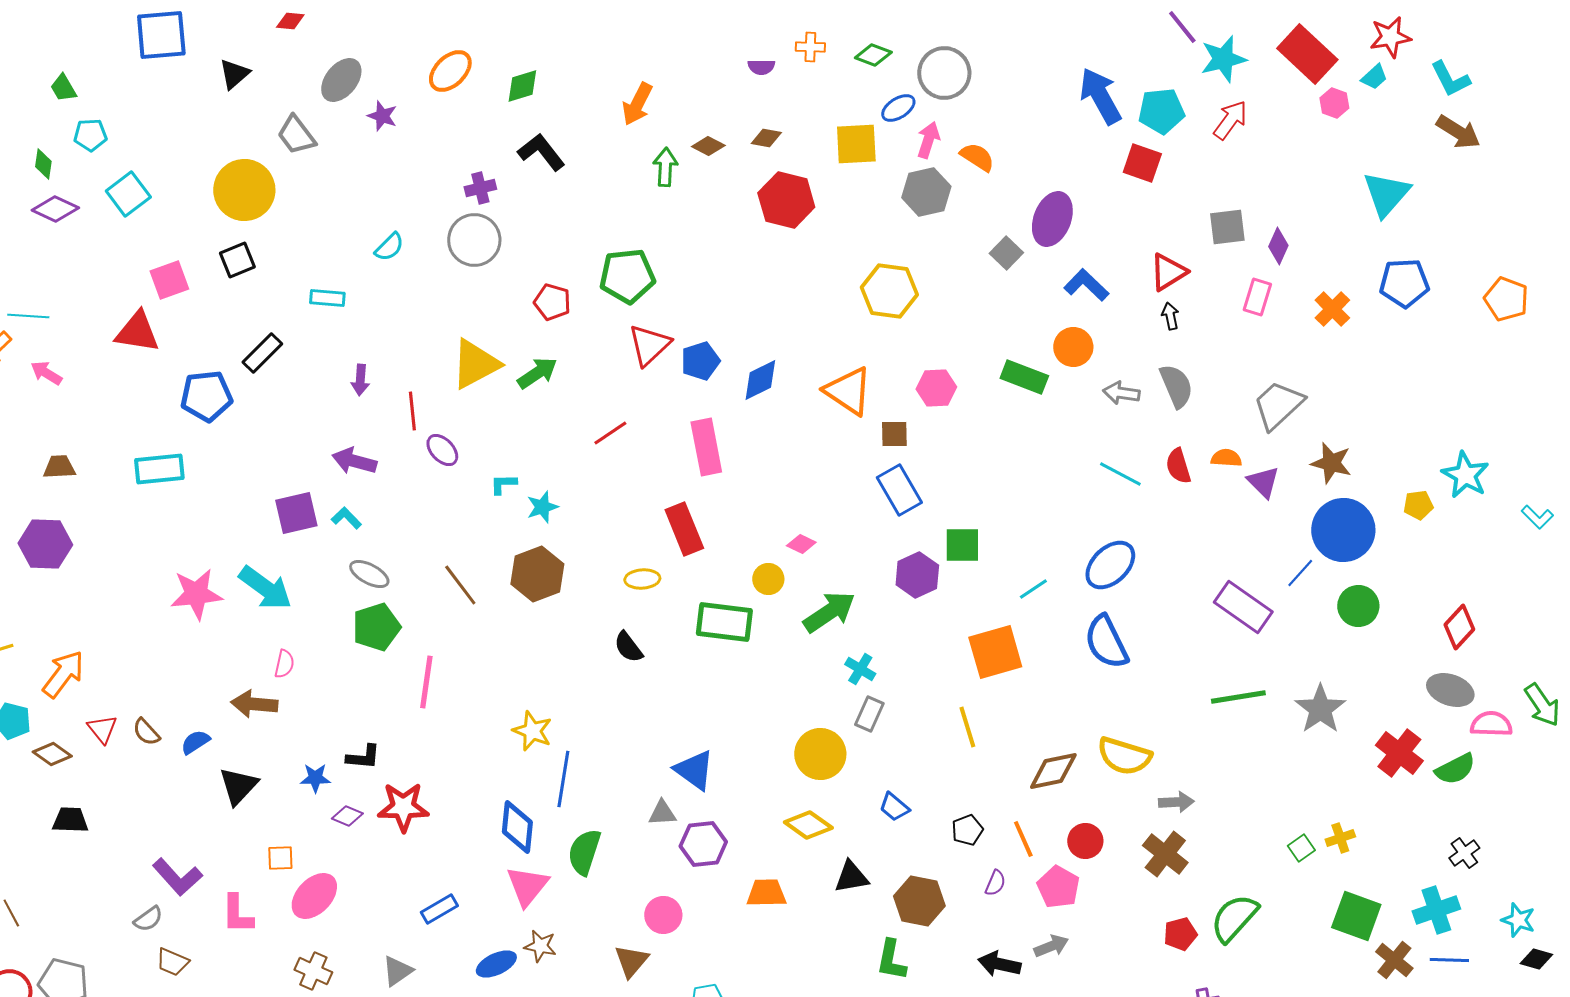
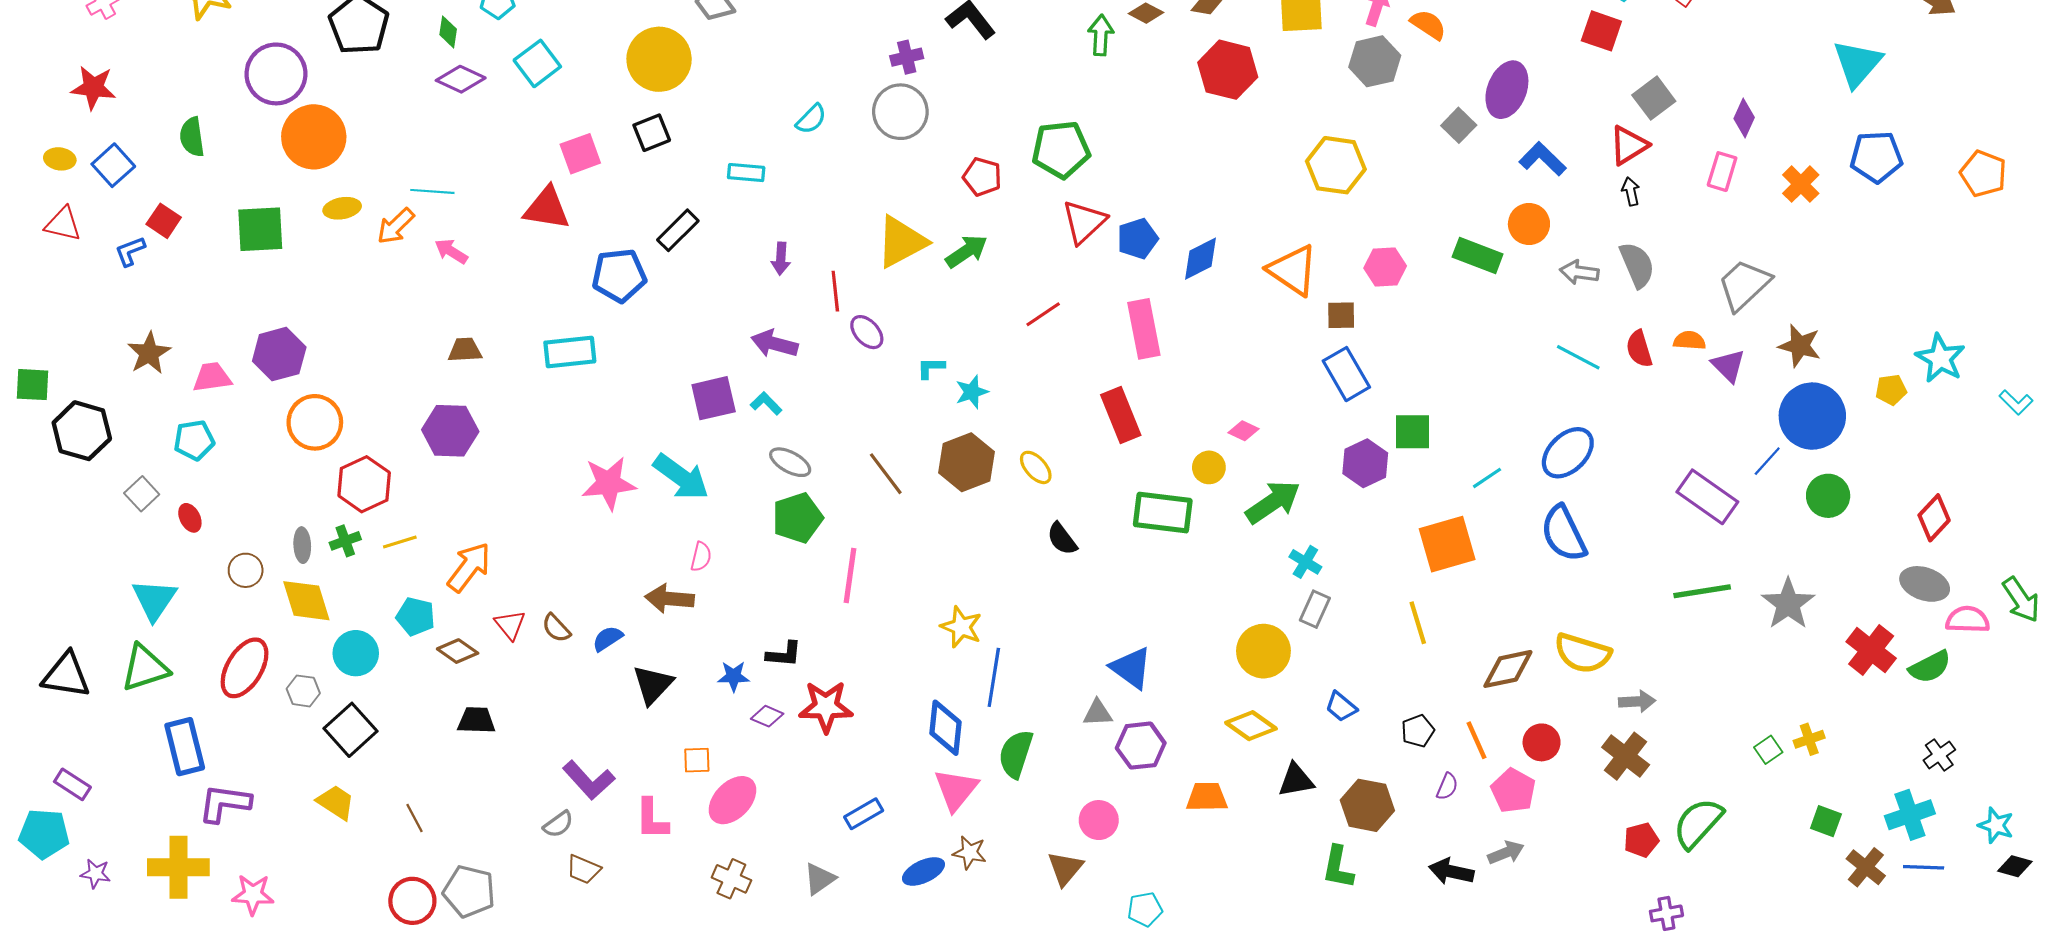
gray square: (1227, 227) -> (1654, 98), moved, turned -30
yellow ellipse: (642, 579) -> (1036, 467), moved, turned 52
green square: (1356, 916) -> (1826, 821), size x0.6

